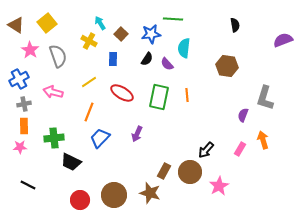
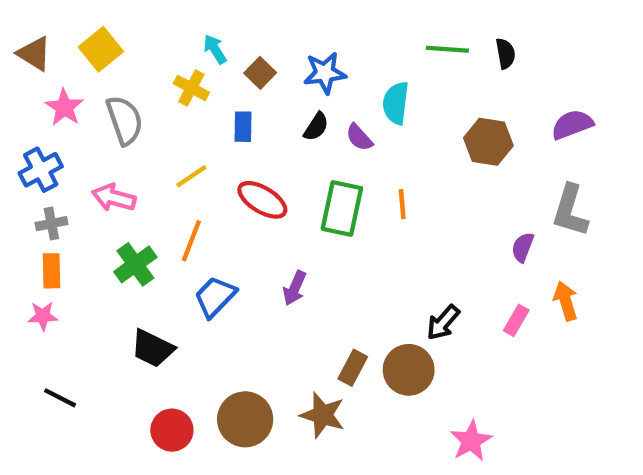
green line: (173, 19) -> (447, 49), moved
purple semicircle: (283, 40) -> (572, 125), moved
green cross: (54, 138) -> (135, 264), moved, turned -30
pink star: (219, 186) -> (471, 441), moved

